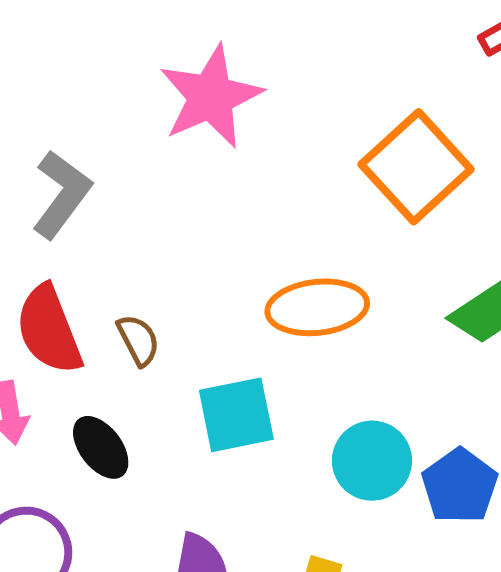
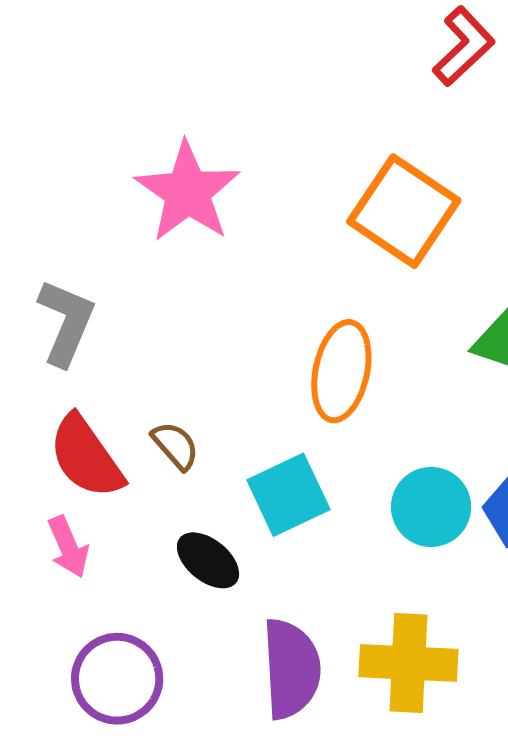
orange ellipse: (317, 307) -> (341, 371), turned -58
black ellipse: (101, 447) -> (208, 560), moved

